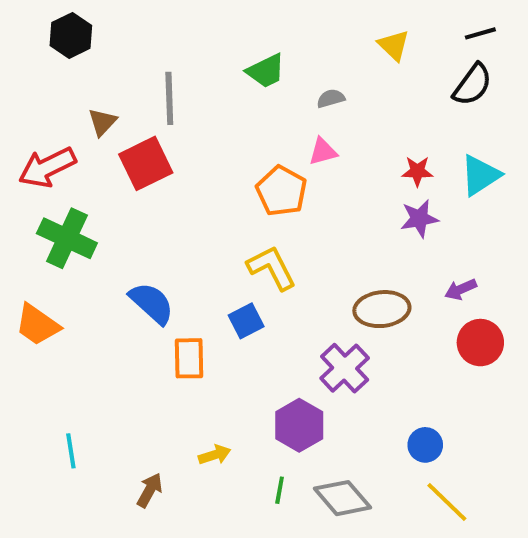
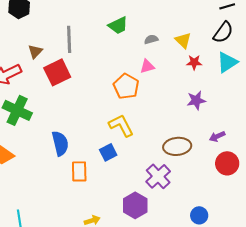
yellow triangle: (394, 45) -> (183, 40), moved
red star: (417, 171) -> (194, 62), moved
cyan triangle: (480, 175) -> (227, 62), moved
blue semicircle: (152, 303) -> (60, 143), turned 35

